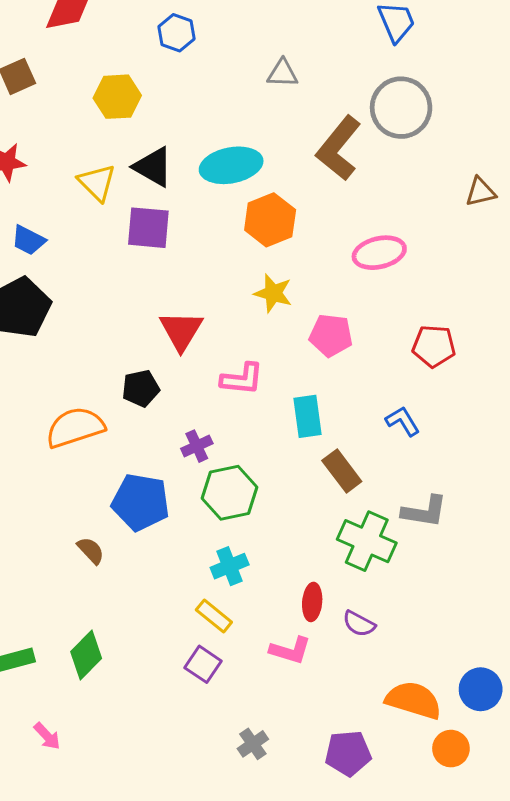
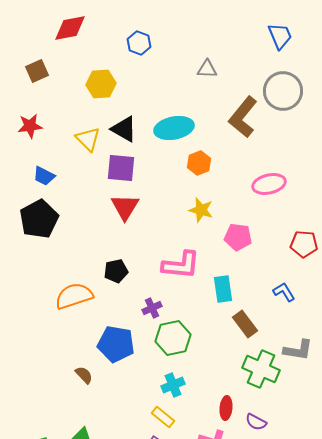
orange hexagon: (270, 220) -> (199, 163), size x0.7
red triangle: (181, 331) -> (125, 207), moved
pink L-shape: (242, 379) -> (181, 265), size x1.4

